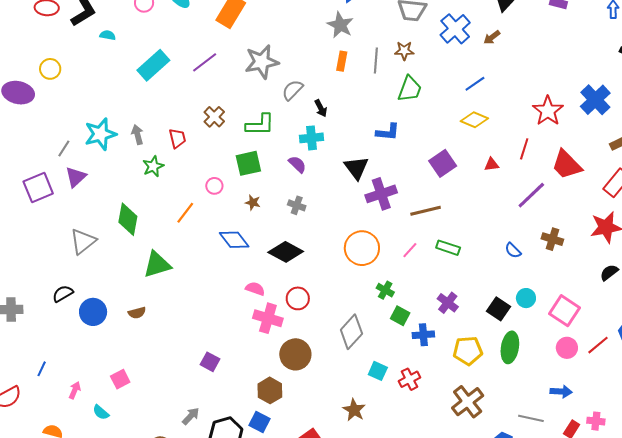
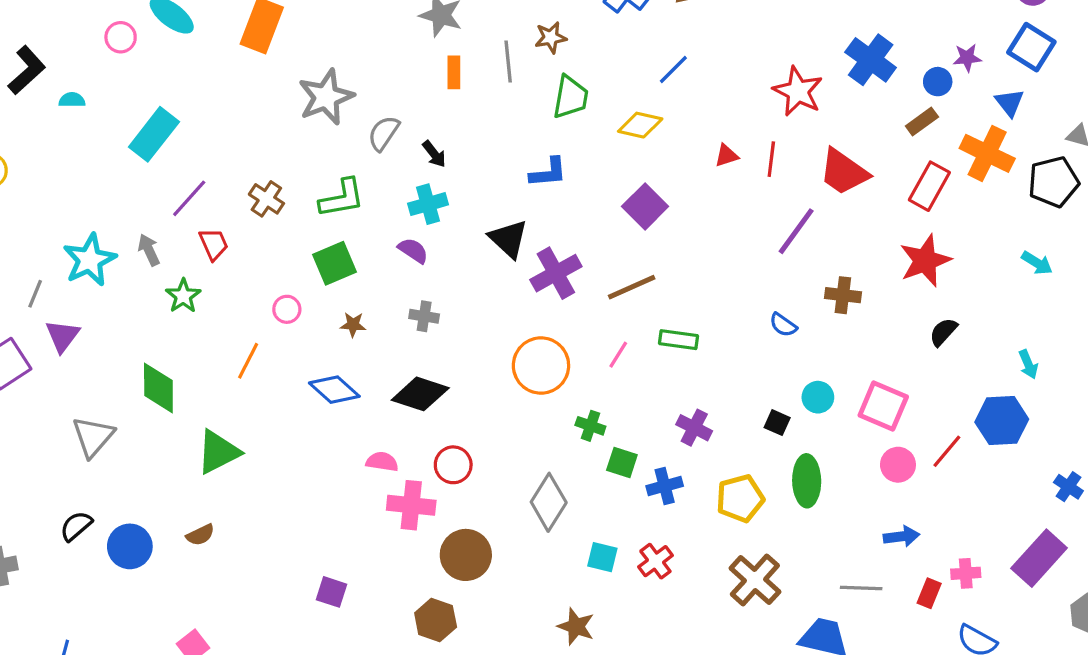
purple line: (205, 62) -> (189, 198), moved
yellow diamond: (474, 120) -> (640, 125), moved
red triangle: (492, 164) -> (726, 156), moved
black square: (499, 309) -> (777, 423), size x0.7

